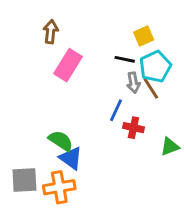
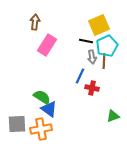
yellow square: (144, 36) -> (99, 25), size x1.5
brown line: (151, 88) -> (104, 61), turned 35
green triangle: (170, 147) -> (113, 116), moved

